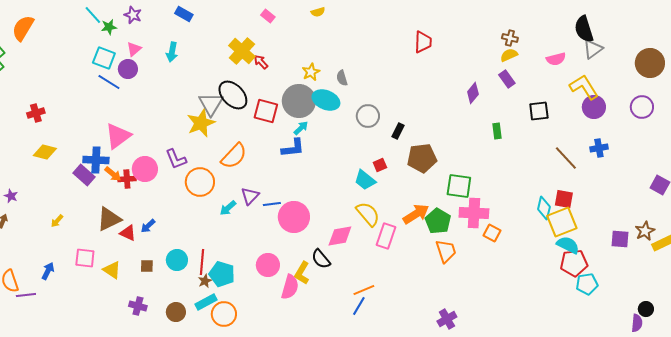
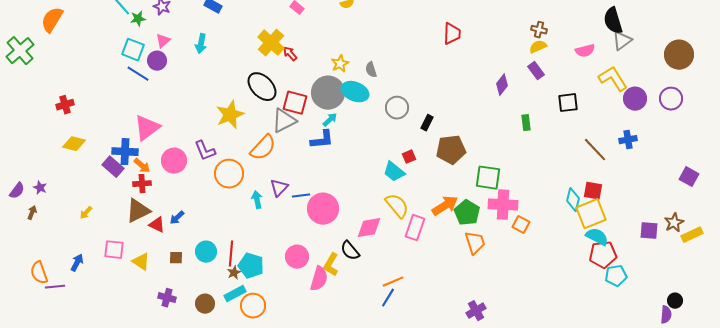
gray triangle: (211, 104) -> (284, 121), moved, turned 32
purple circle: (594, 107) -> (635, 99), moved
red cross: (127, 179) -> (142, 184), moved
cyan arrow: (228, 208) -> (257, 200), turned 120

